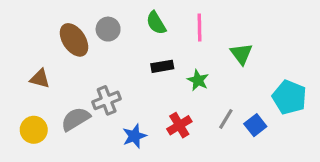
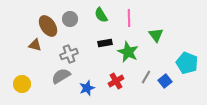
brown triangle: (40, 79) -> (35, 45), moved
green star: (198, 80) -> (128, 52), size x1.5
gray cross: (107, 100) -> (69, 54), moved
gray semicircle: (76, 119) -> (61, 76), moved

